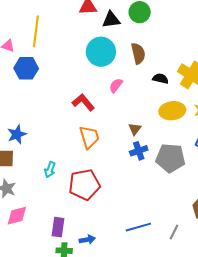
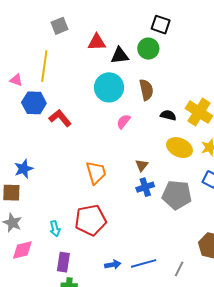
red L-shape: (83, 102) -> (60, 118), moved
yellow ellipse: (172, 111) -> (179, 148), turned 30
cyan arrow: (50, 170) -> (55, 229), moved, turned -35
blue arrow: (87, 240) -> (113, 265), moved

